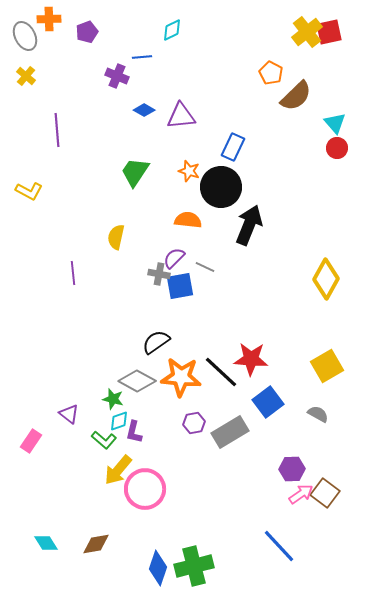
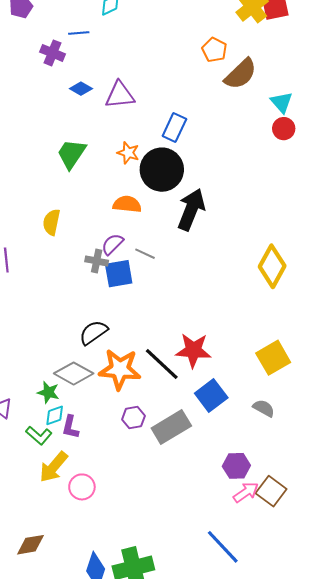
pink circle: (145, 489) -> (82, 487), size x0.6

